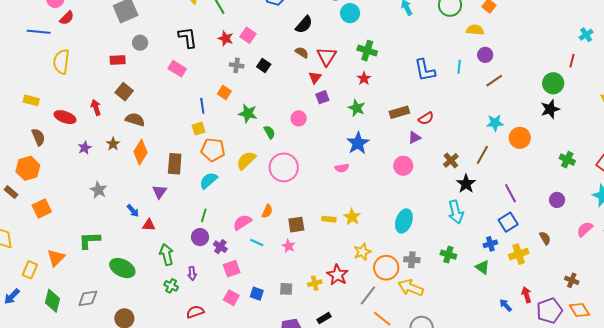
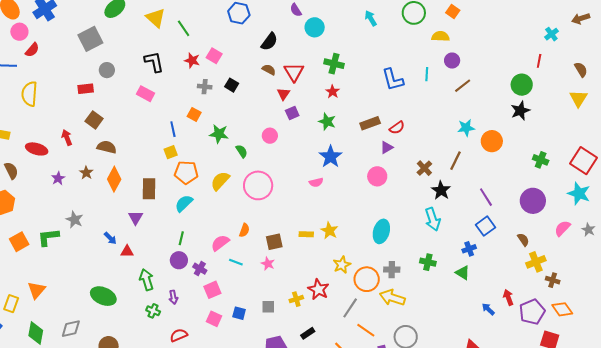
purple circle: (557, 200) -> (533, 201), size x1.6
green L-shape: (89, 240) -> (48, 237), moved
yellow cross: (519, 254) -> (536, 262), moved

